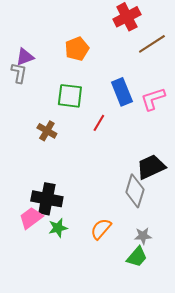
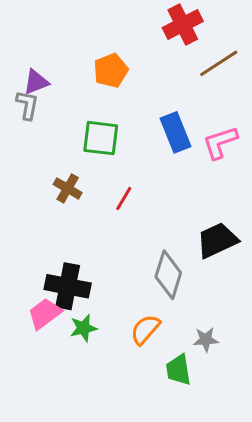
red line: (99, 123) -> (124, 199), moved
gray diamond: (135, 191) -> (168, 275), moved
green trapezoid: (137, 257) -> (178, 370), moved, turned 130

